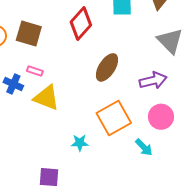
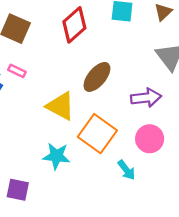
yellow triangle: (46, 98) -> (61, 106), moved
orange square: (114, 118) -> (97, 134), turned -32
cyan star: (80, 143) -> (56, 156), size x1.4

